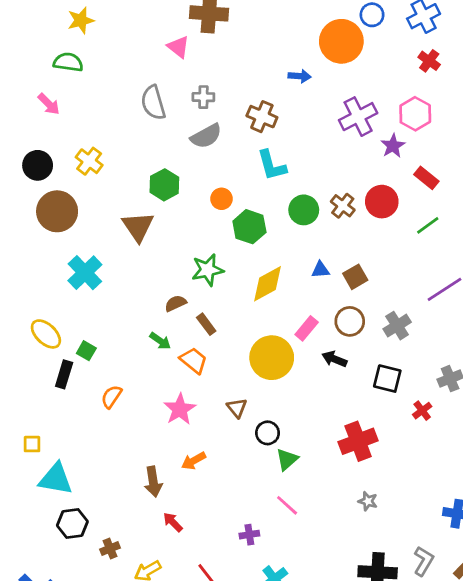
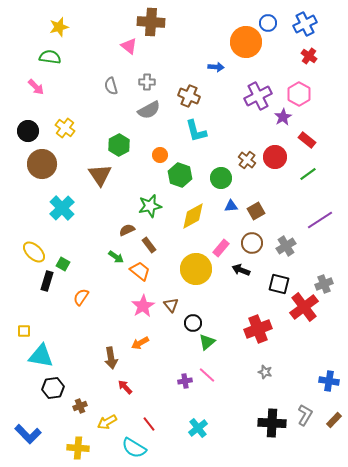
gray semicircle: (153, 103) -> (111, 86), size x0.7
green circle: (304, 210) -> (221, 178), moved
pink star: (180, 409) -> (143, 306), moved
red cross: (422, 411) -> (304, 307), size x2.0
purple cross: (249, 535) -> (185, 381), moved

